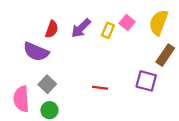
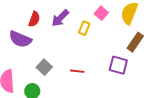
yellow rectangle: (108, 30) -> (84, 28), moved
gray square: (47, 84) -> (44, 67), moved

